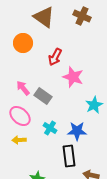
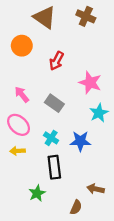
pink star: (73, 77) -> (90, 83), moved
gray rectangle: (43, 96) -> (54, 103), moved
black rectangle: (69, 156) -> (54, 167), moved

